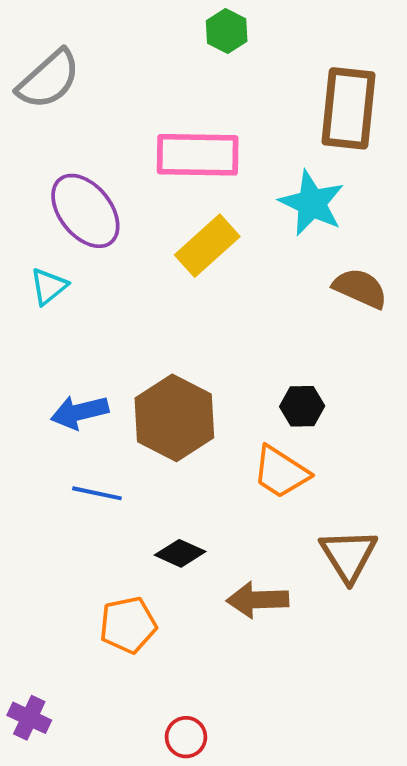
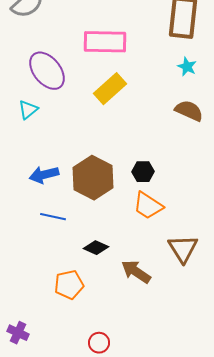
cyan star: (312, 203) -> (187, 67), moved, size x0.6
black hexagon: (302, 406) -> (143, 172), moved
brown arrow: (258, 600) -> (136, 272), turned 36

